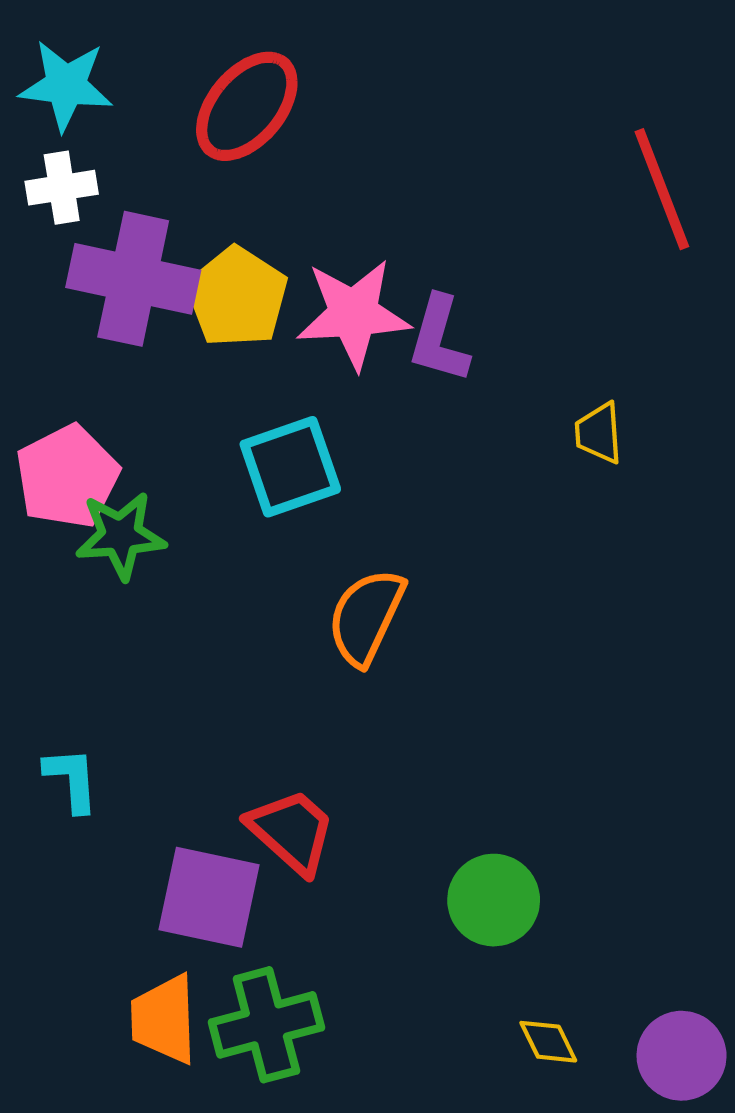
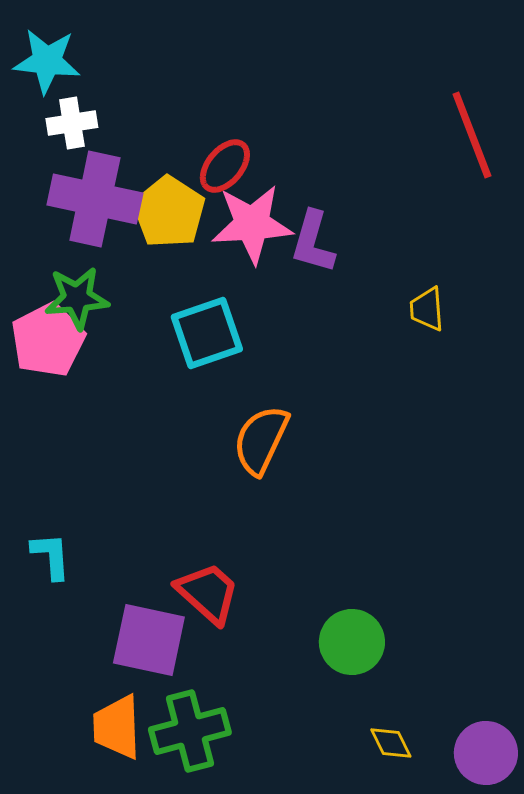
red ellipse: (247, 106) -> (225, 166), moved, size x0.7
white cross: (62, 188) -> (72, 123), moved
green star: (121, 535) -> (77, 298), moved

